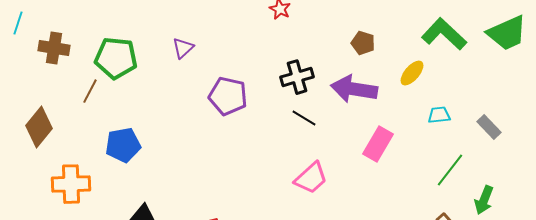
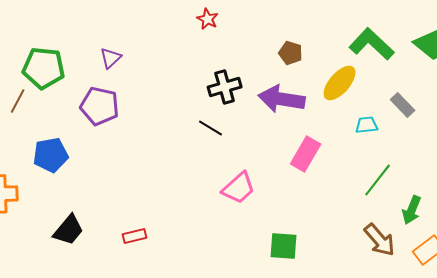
yellow ellipse: (412, 73) -> (340, 83), size x1.4
purple pentagon: (228, 96) -> (100, 106), moved
black line: (304, 118) -> (211, 128), moved
gray rectangle: (489, 127) -> (403, 105), moved

